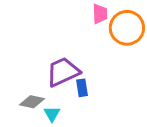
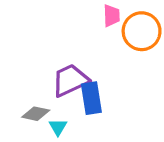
blue rectangle: (82, 88) -> (91, 98), size x1.6

